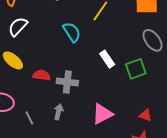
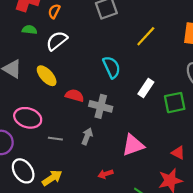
cyan semicircle: (72, 32) -> (112, 67), moved
white rectangle: (107, 59) -> (146, 88), turned 60
gray line: (29, 118) -> (55, 139), turned -64

